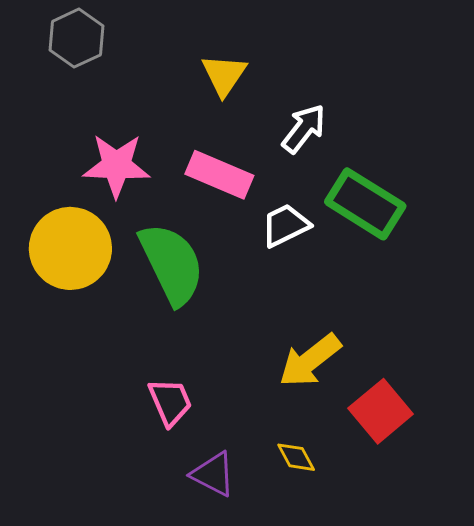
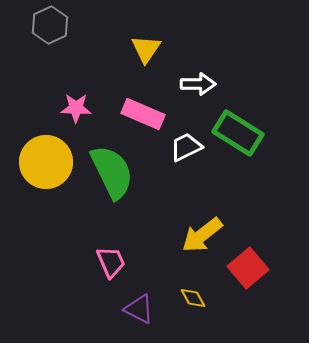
white arrow: (304, 129) -> (198, 84), turned 52
pink star: (116, 165) -> (76, 108), size x0.7

